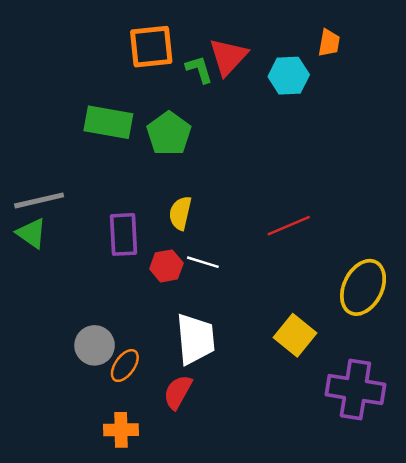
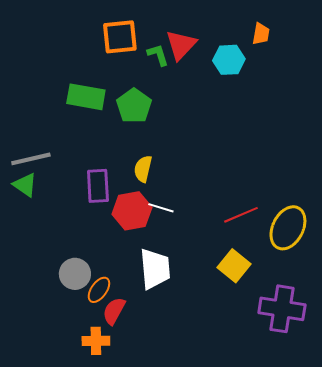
red line: (289, 226) -> (241, 215), moved
red hexagon: (166, 266) -> (132, 211), size x1.5
red semicircle: (178, 392) -> (114, 311), moved

